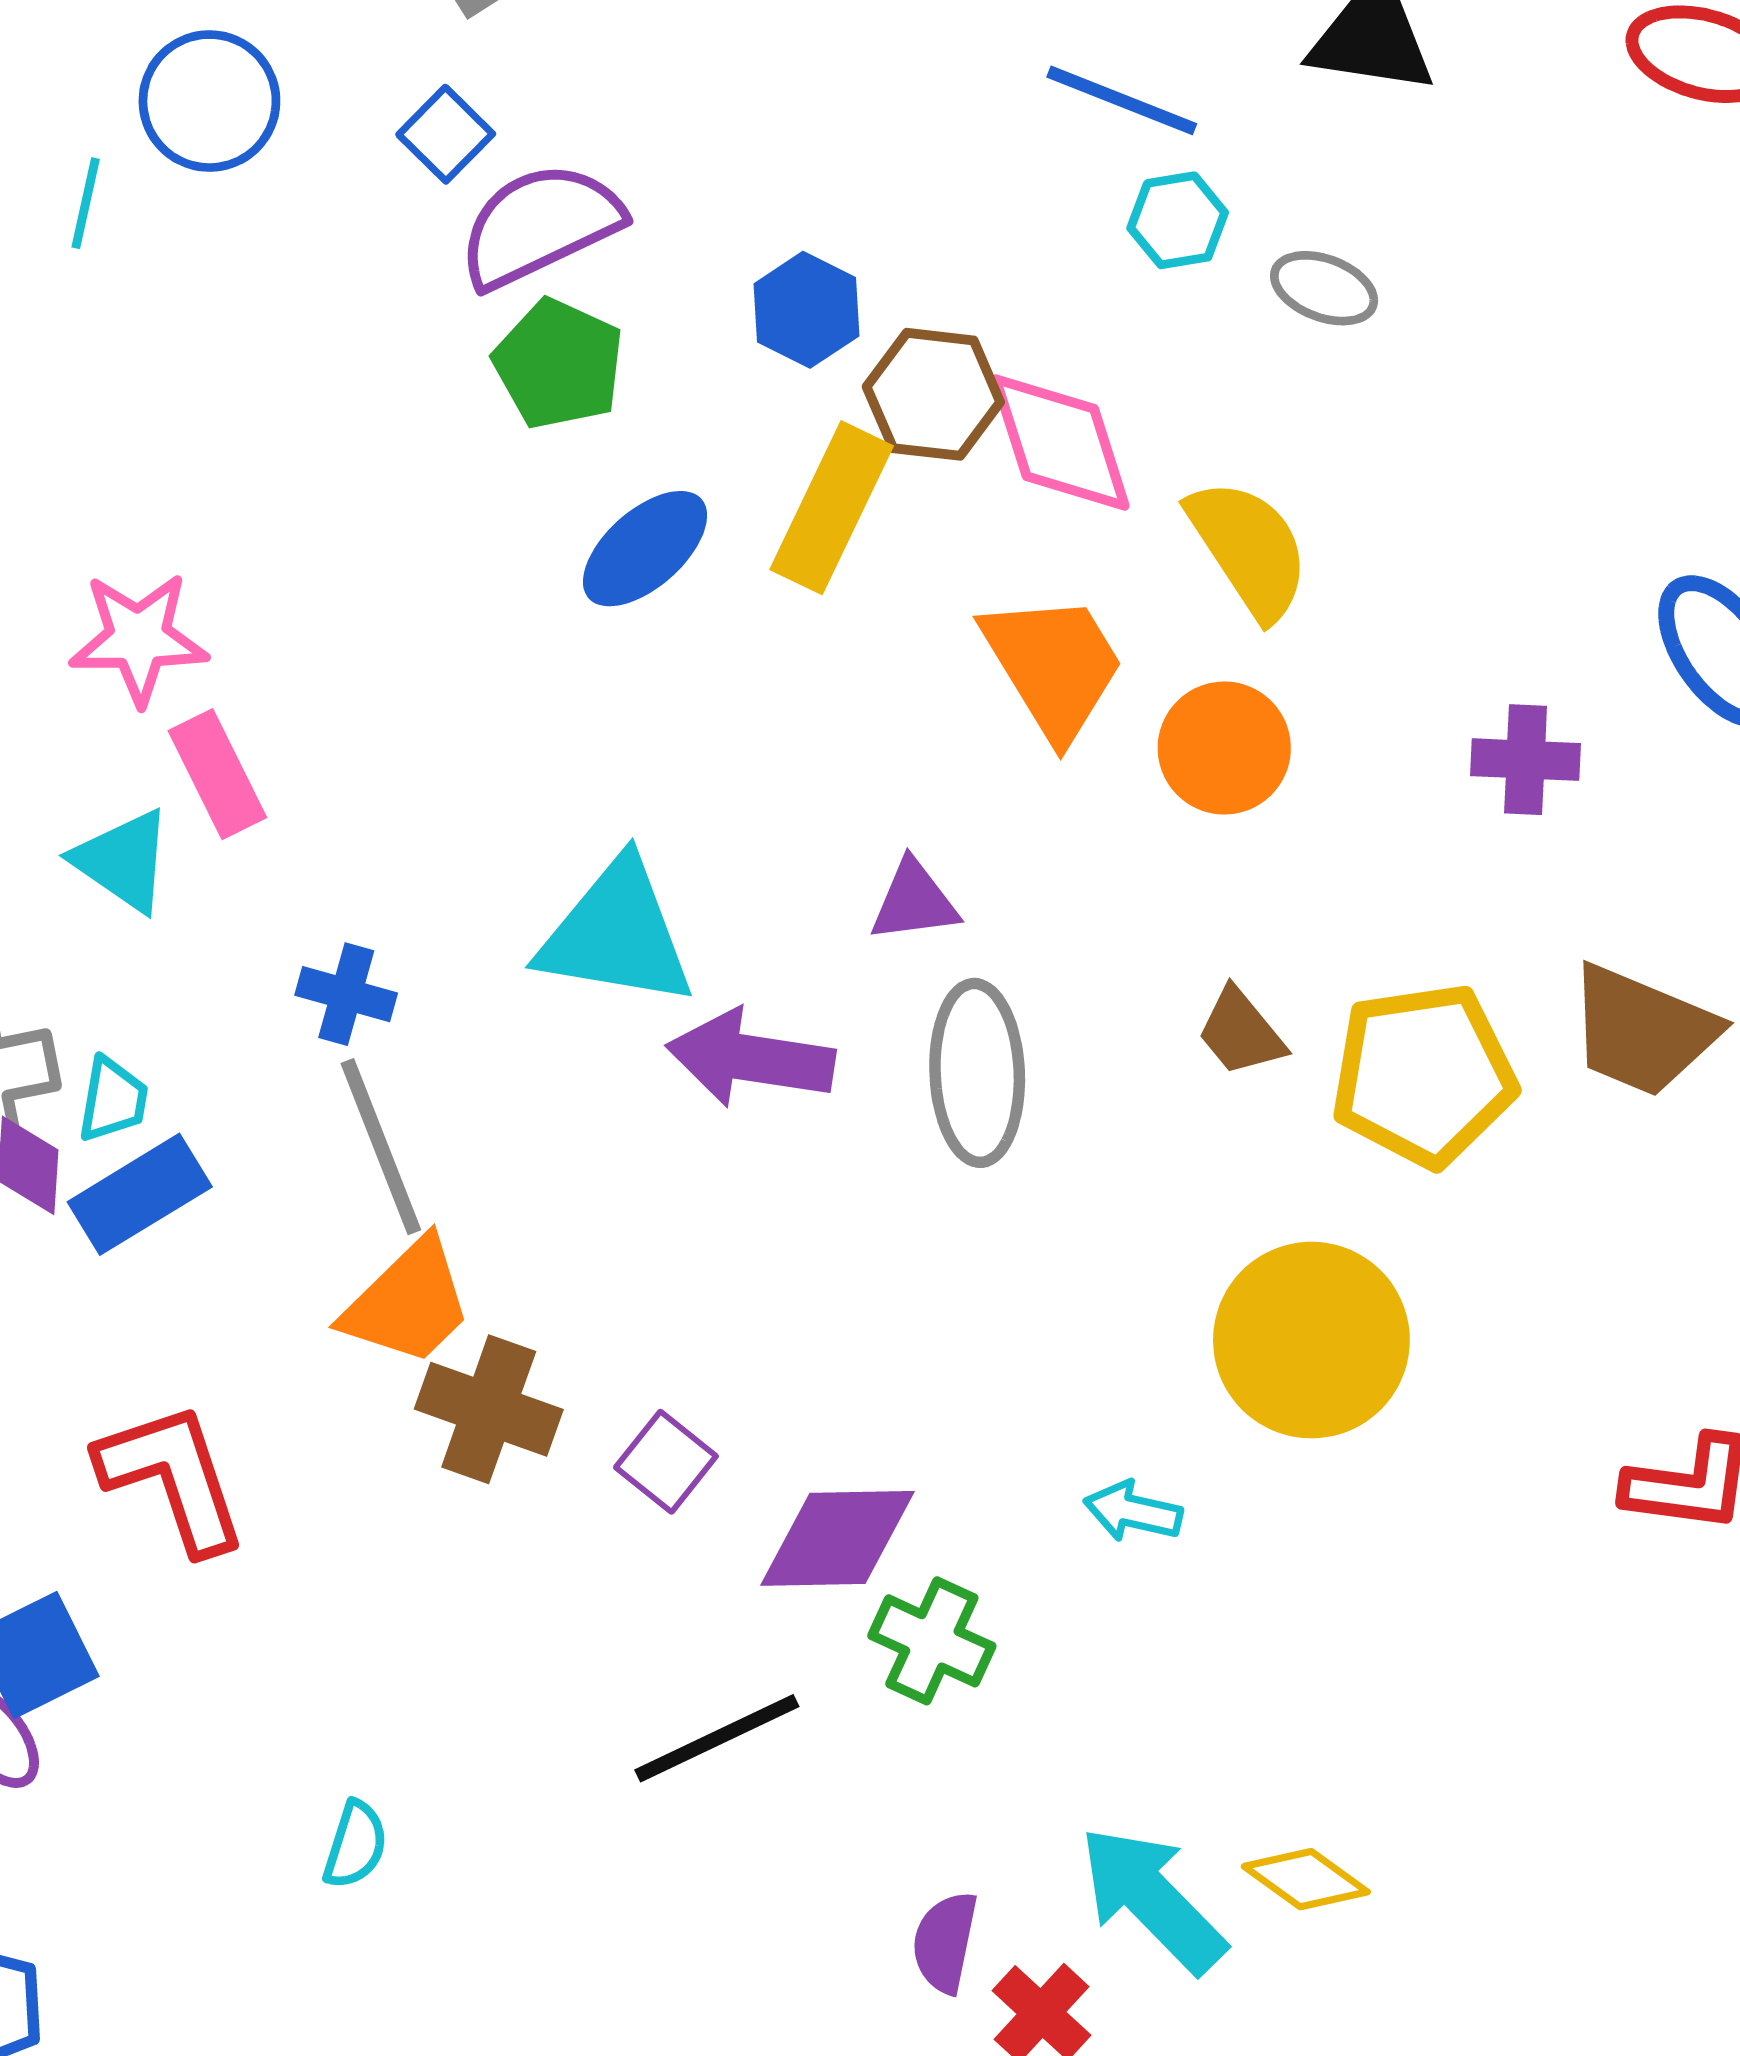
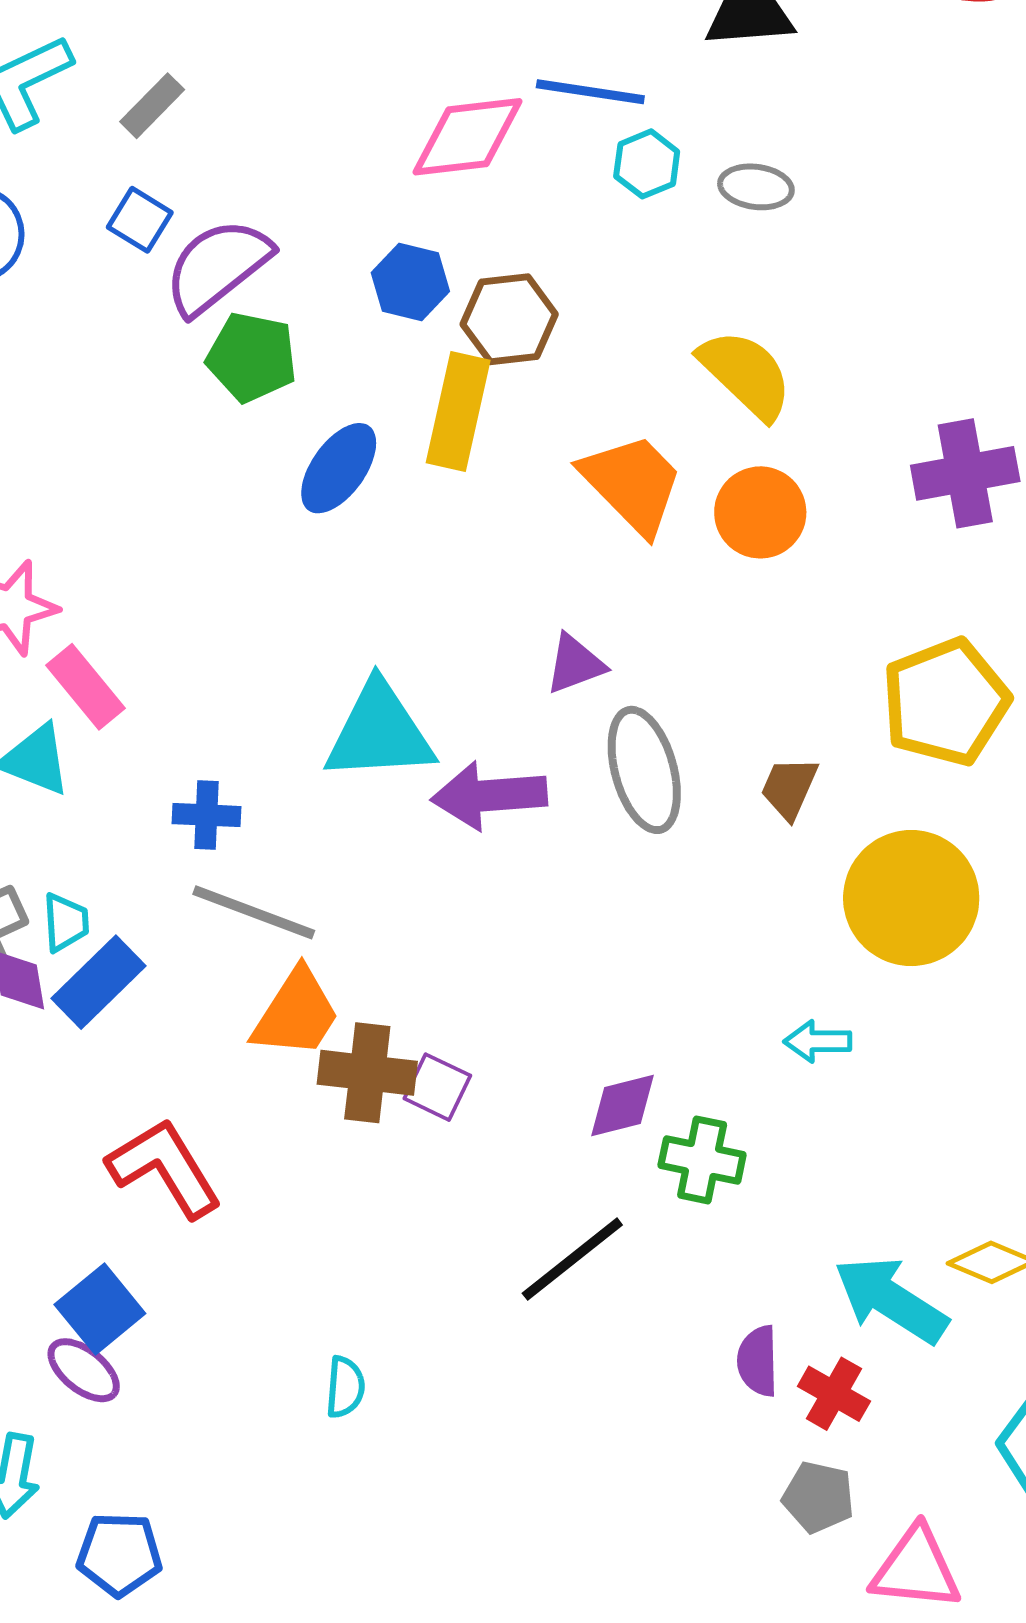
pink diamond: (1060, 442) -> (468, 137), moved, turned -66
purple cross: (1526, 760) -> (965, 473), size x1.4
brown trapezoid: (1241, 1032) -> (789, 788), moved, turned 76
gray line: (381, 1147) -> (254, 912), turned -35
purple square: (666, 1462) -> (437, 1087), moved
purple diamond: (837, 1538) -> (623, 1105), size x0.7

